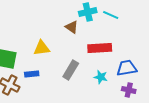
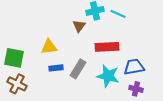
brown triangle: (72, 27) -> (79, 26), turned 32
blue rectangle: (32, 74) -> (56, 68), moved
cyan star: (101, 77) -> (108, 76), size x1.6

